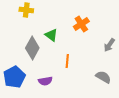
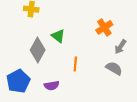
orange cross: (81, 24) -> (104, 27), moved
gray semicircle: (103, 77) -> (114, 68), moved

